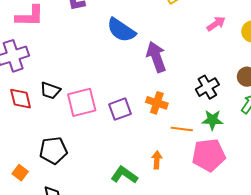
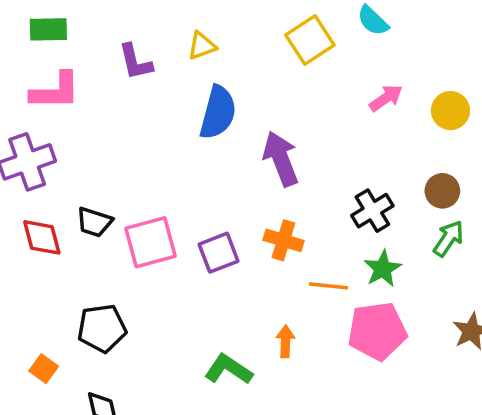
blue semicircle: (121, 30) -> (218, 112), turned -108
green star: (212, 120) -> (383, 269), turned -30

